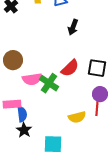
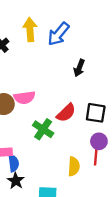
black arrow: (73, 27) -> (79, 68), moved
pink semicircle: (32, 79) -> (24, 97), moved
yellow semicircle: (77, 117) -> (74, 166), turned -72

